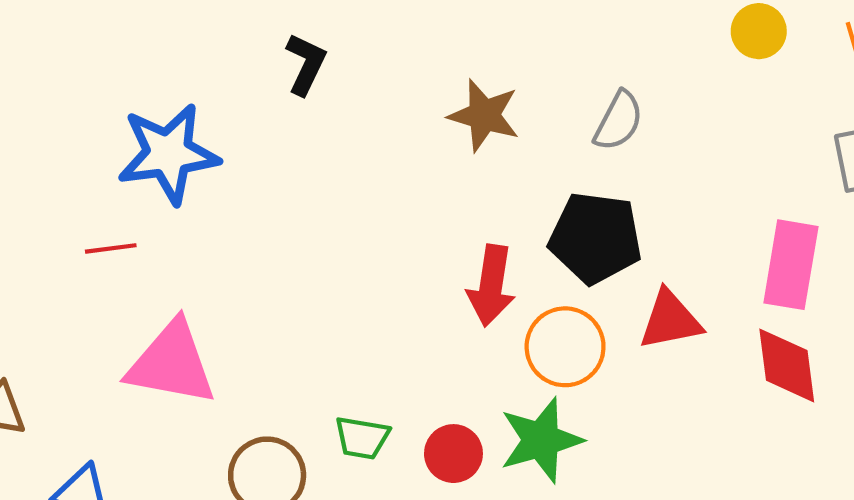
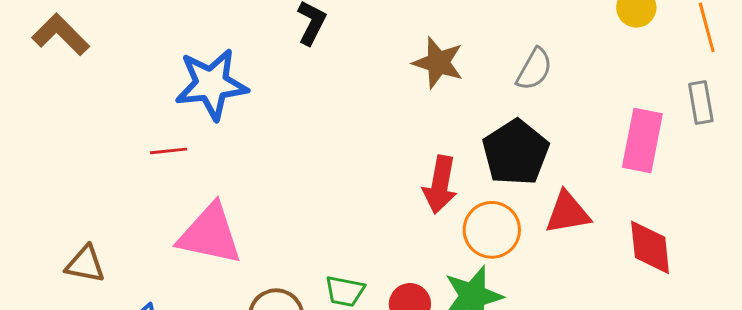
black pentagon: (595, 238) -> (516, 152), turned 30
pink rectangle: (791, 265) -> (642, 140), moved

